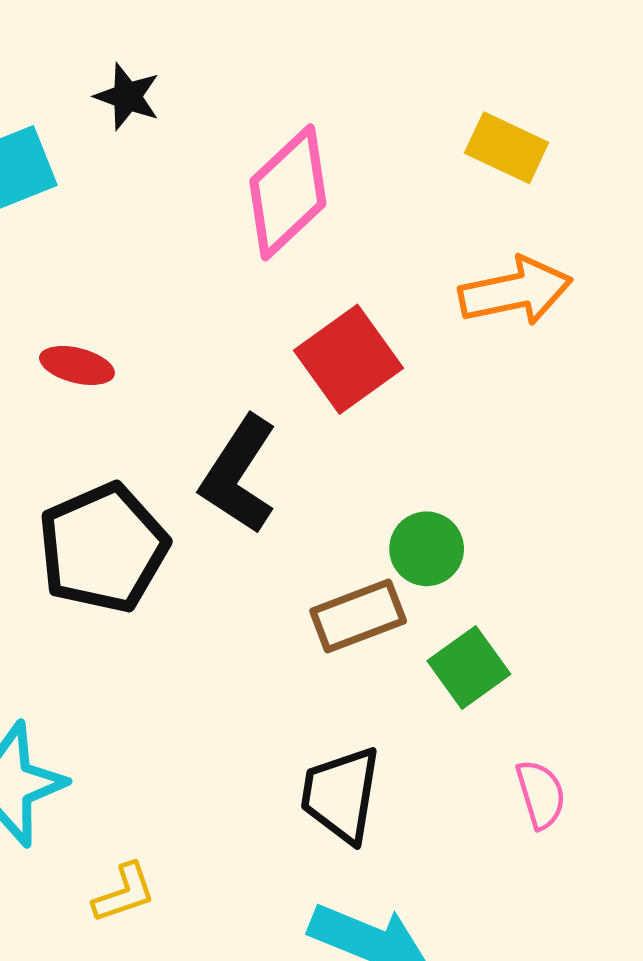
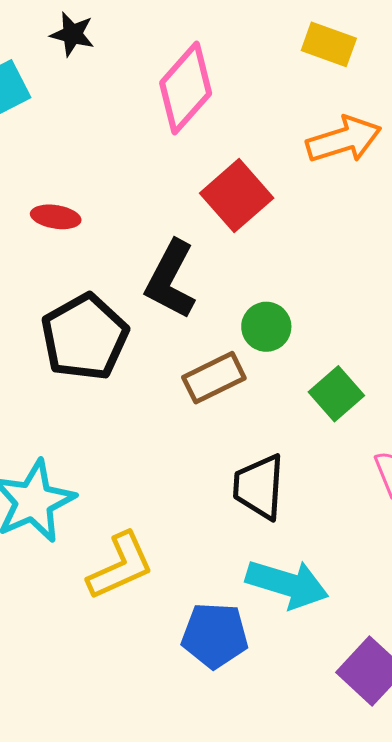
green circle: (427, 549) -> (266, 327), moved
brown rectangle: (358, 616) -> (214, 378), moved
yellow L-shape: (124, 893) -> (120, 566), size x1.6

